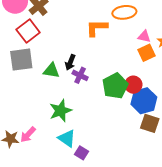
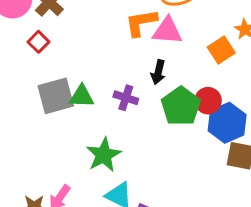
red square: (28, 31) -> (38, 42), size x0.6
pink triangle: (144, 36) -> (167, 31), moved, size x1.5
gray square: (21, 60) -> (56, 96), moved
black arrow: (70, 62) -> (158, 72), moved

